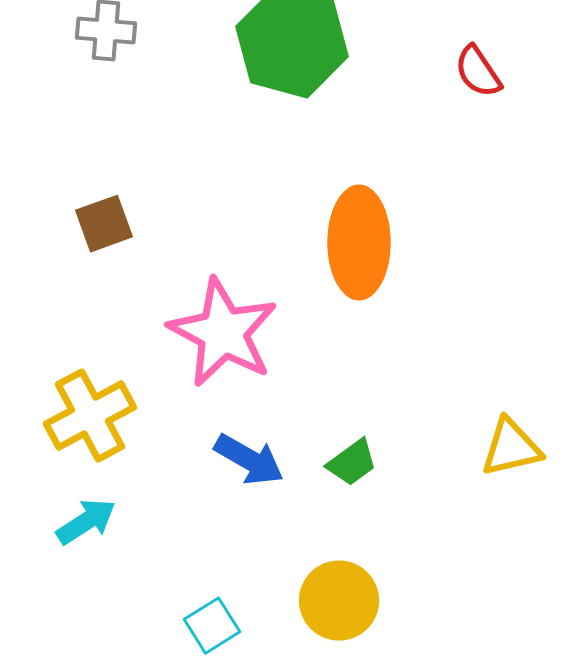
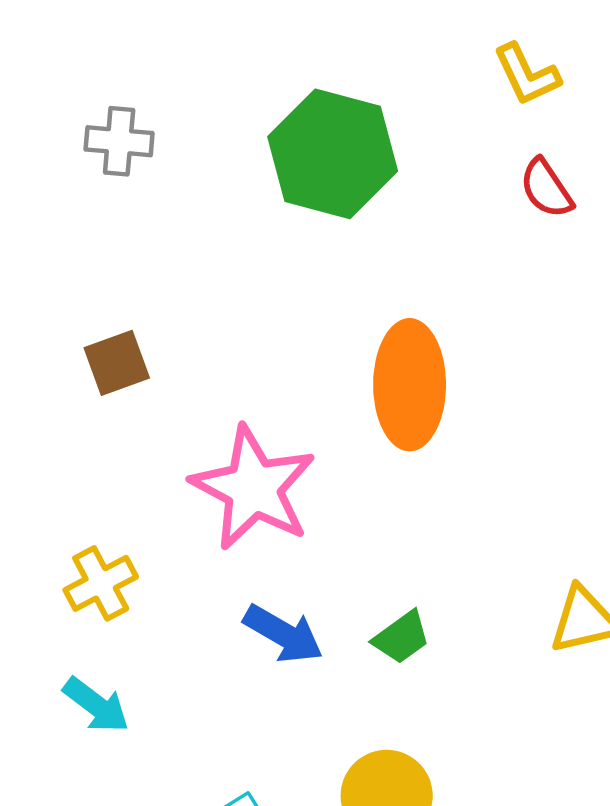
yellow cross: (90, 416) -> (101, 583), size x0.7
cyan arrow: (86, 522) -> (96, 705), turned 70

